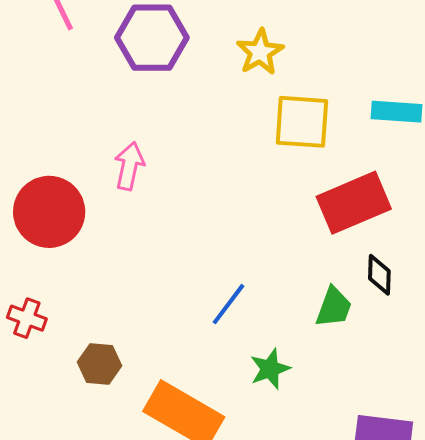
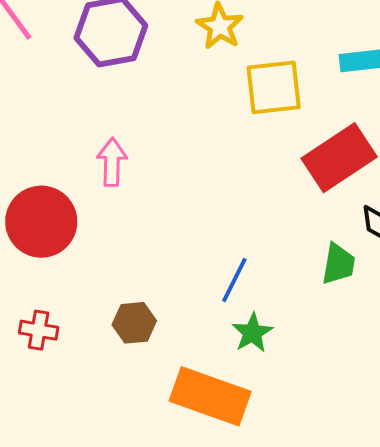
brown hexagon: (100, 364) -> (134, 323), moved
green star: (270, 369) -> (252, 333), moved

